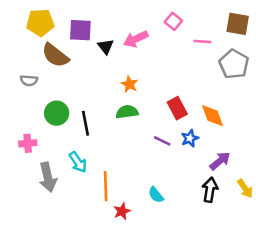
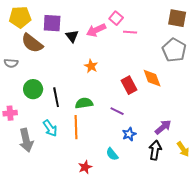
pink square: (173, 21) -> (116, 18), moved
pink line: (202, 41) -> (130, 32), moved
green semicircle: (127, 112) -> (84, 103), moved
orange diamond: (212, 116) -> (152, 78), moved
blue star: (190, 138) -> (129, 134), moved
orange line: (106, 186) -> (76, 127), moved

